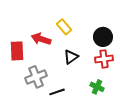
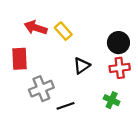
yellow rectangle: (64, 27) -> (63, 31), moved
red arrow: (41, 39) -> (36, 28), moved

